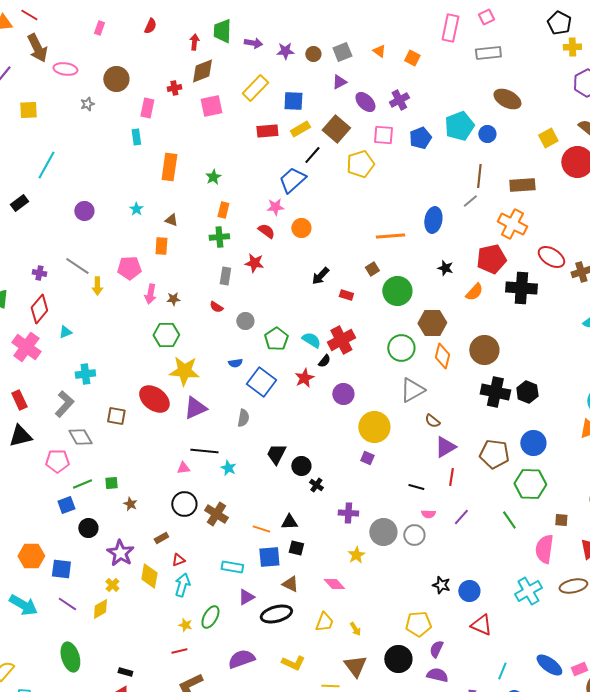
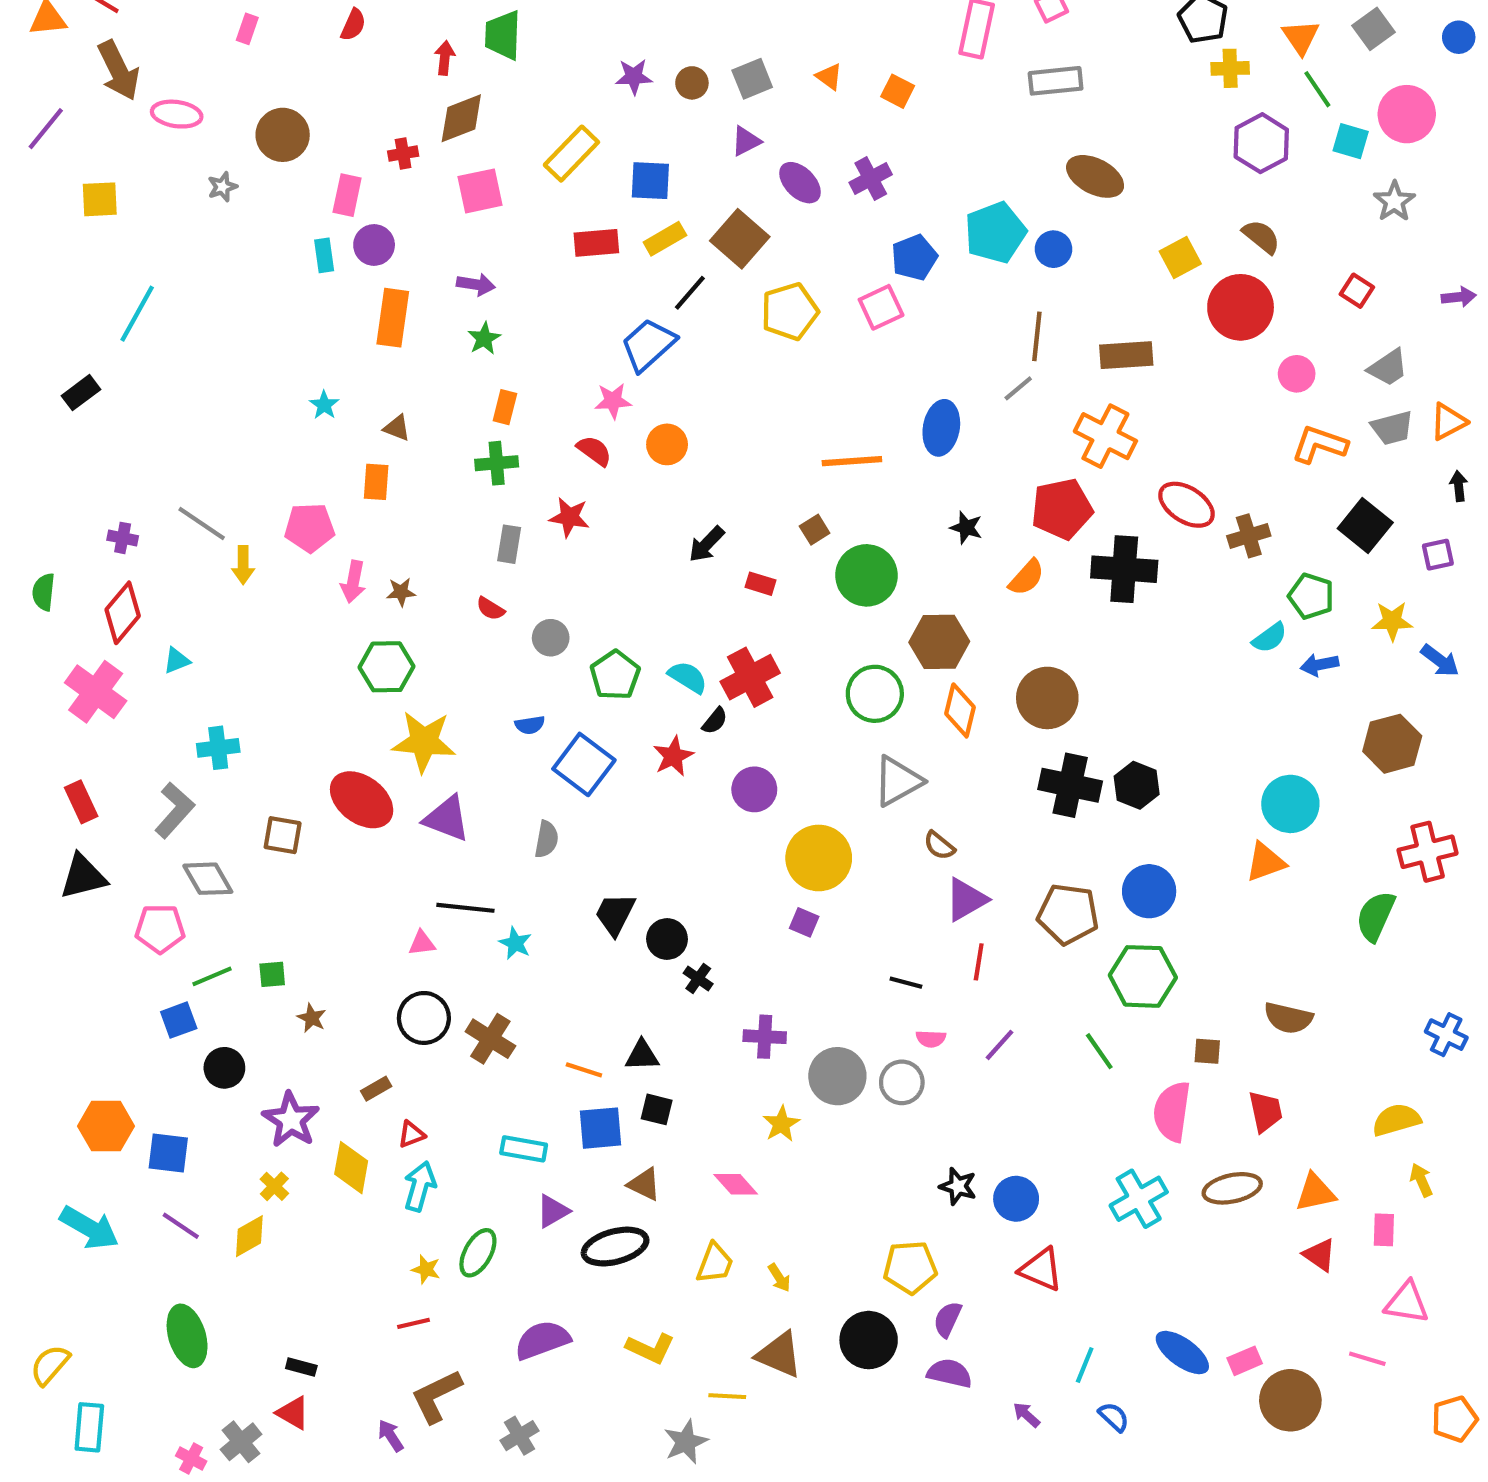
purple arrow: (253, 43) -> (476, 284), moved
pink square: (383, 135) -> (881, 307), moved, turned -30
purple circle: (84, 211) -> (374, 245), moved
purple triangle: (195, 408) -> (447, 818), turned 45
brown triangle: (355, 666) -> (779, 1355), turned -30

